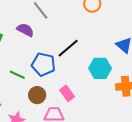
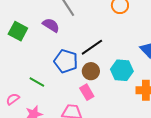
green line: (17, 75) -> (37, 82), moved
brown circle: (37, 95) -> (91, 71), moved

